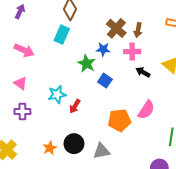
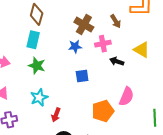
brown arrow: (138, 30) -> (116, 21), moved, turned -32
green star: (87, 64) -> (37, 66), moved
blue square: (105, 81) -> (82, 76), turned -32
red arrow: (75, 106) -> (56, 115), moved

